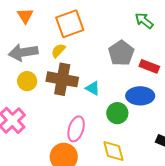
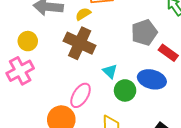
yellow circle: (27, 81) -> (28, 41), moved
cyan triangle: (93, 88) -> (110, 71), moved

